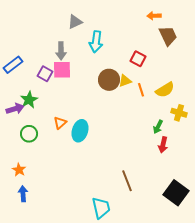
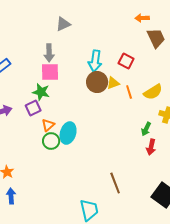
cyan arrow: (96, 42) -> (95, 61), moved
purple square: (45, 74) -> (33, 108), moved, turned 35
green star: (29, 100) -> (41, 92), moved, turned -30
green circle: (29, 134) -> (51, 141), moved

